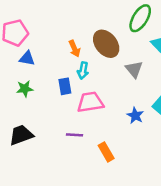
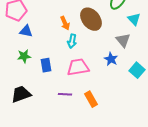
gray triangle: (134, 69) -> (123, 40), moved
blue rectangle: (65, 86) -> (46, 65), moved
blue star: (135, 115) -> (111, 59), moved
orange rectangle: (106, 152) -> (91, 99), moved

